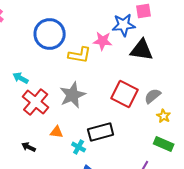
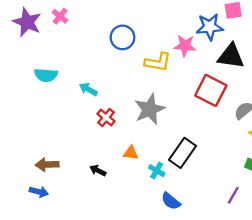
blue circle: (50, 34) -> (122, 37), size x0.7
red square: (125, 94) -> (211, 90), moved
red cross: (36, 102) -> (106, 118), size x0.6
black rectangle: (101, 132) -> (183, 153), turned -40

